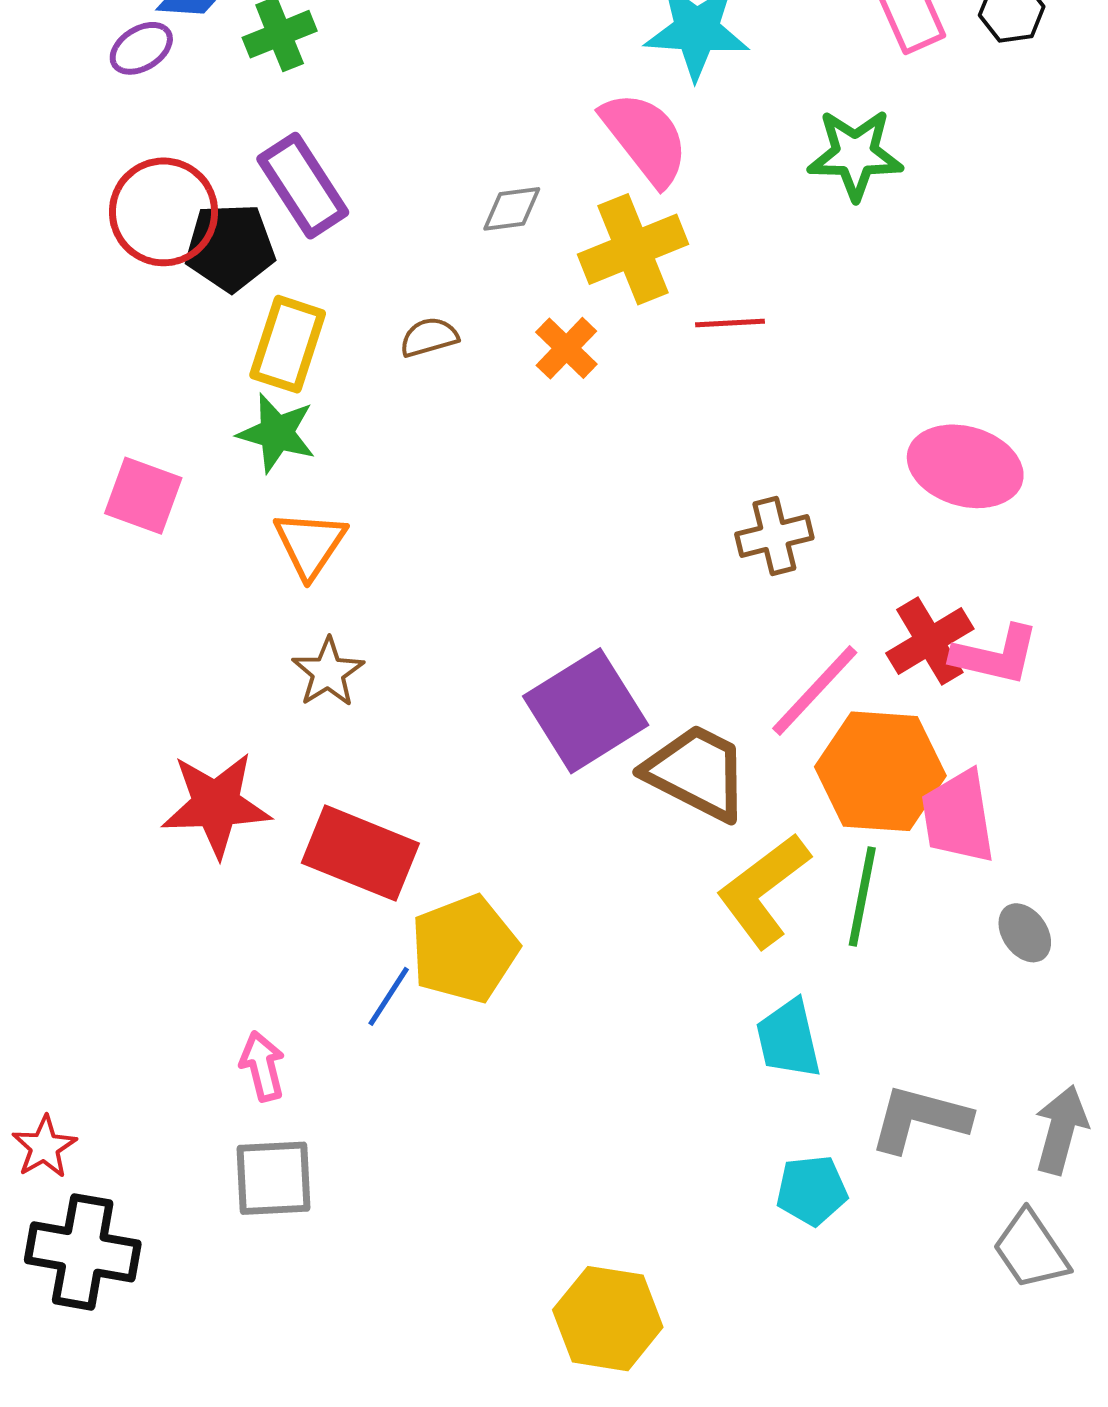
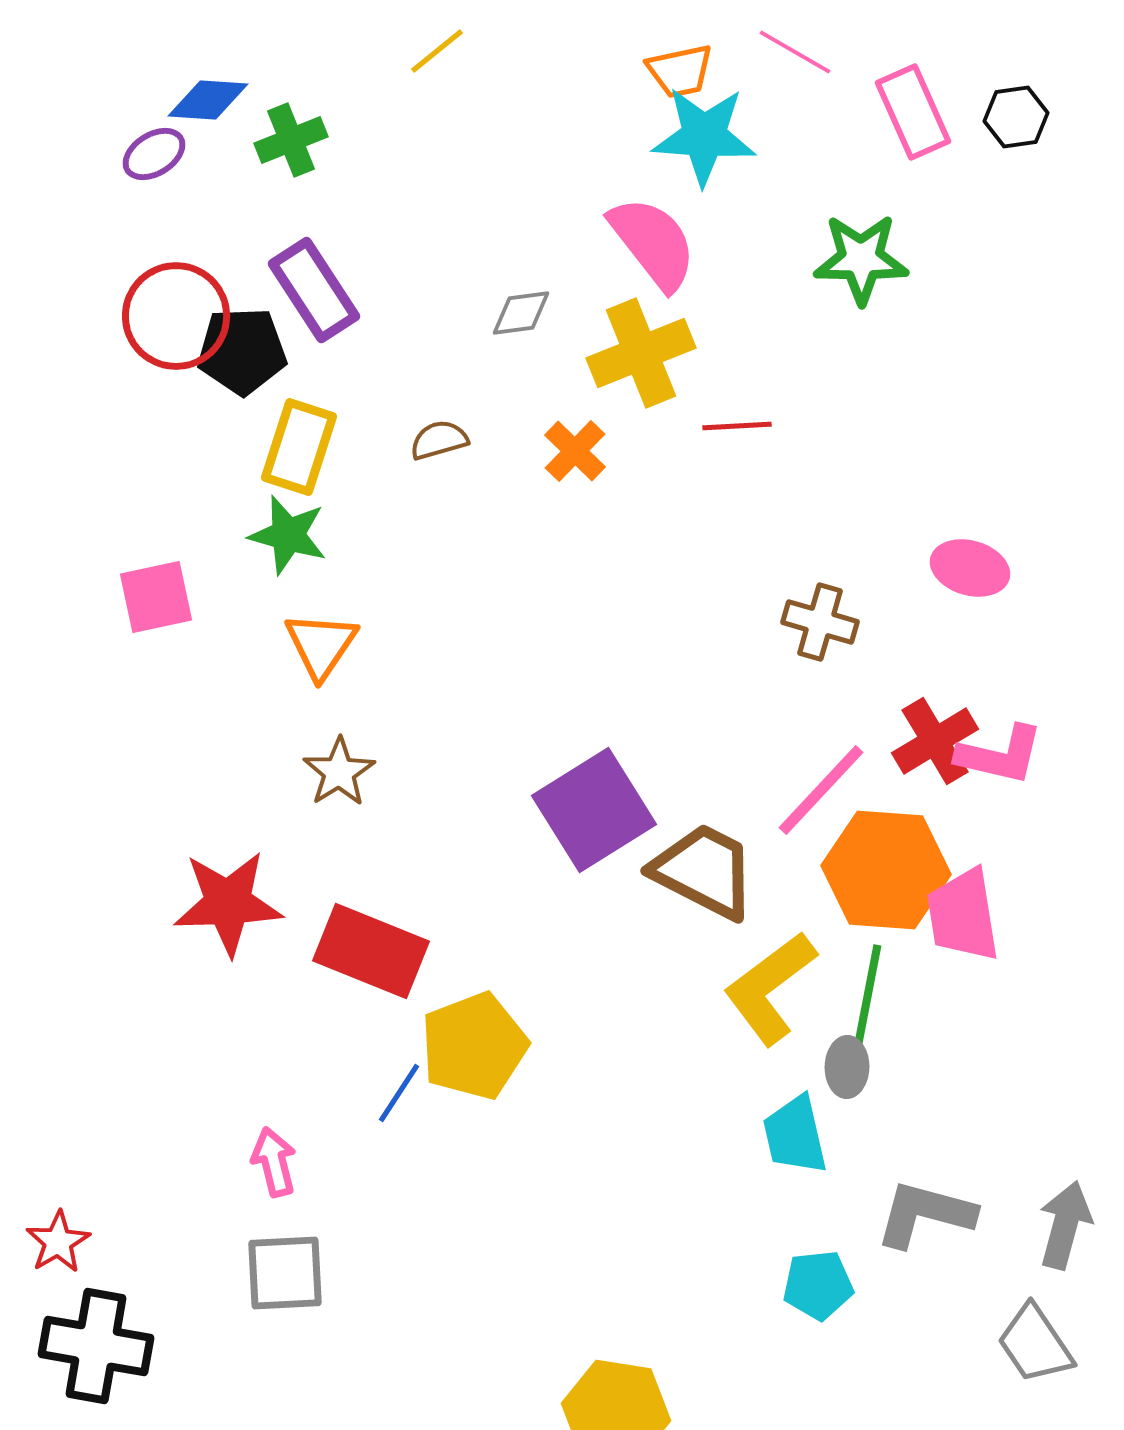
pink ellipse: (965, 466) -> (970, 568), size x0.7
pink square: (143, 496) -> (156, 597), turned -32
brown cross: (774, 536) -> (820, 622), moved, turned 30
gray ellipse: (1025, 933) -> (847, 1067), moved, turned 36

